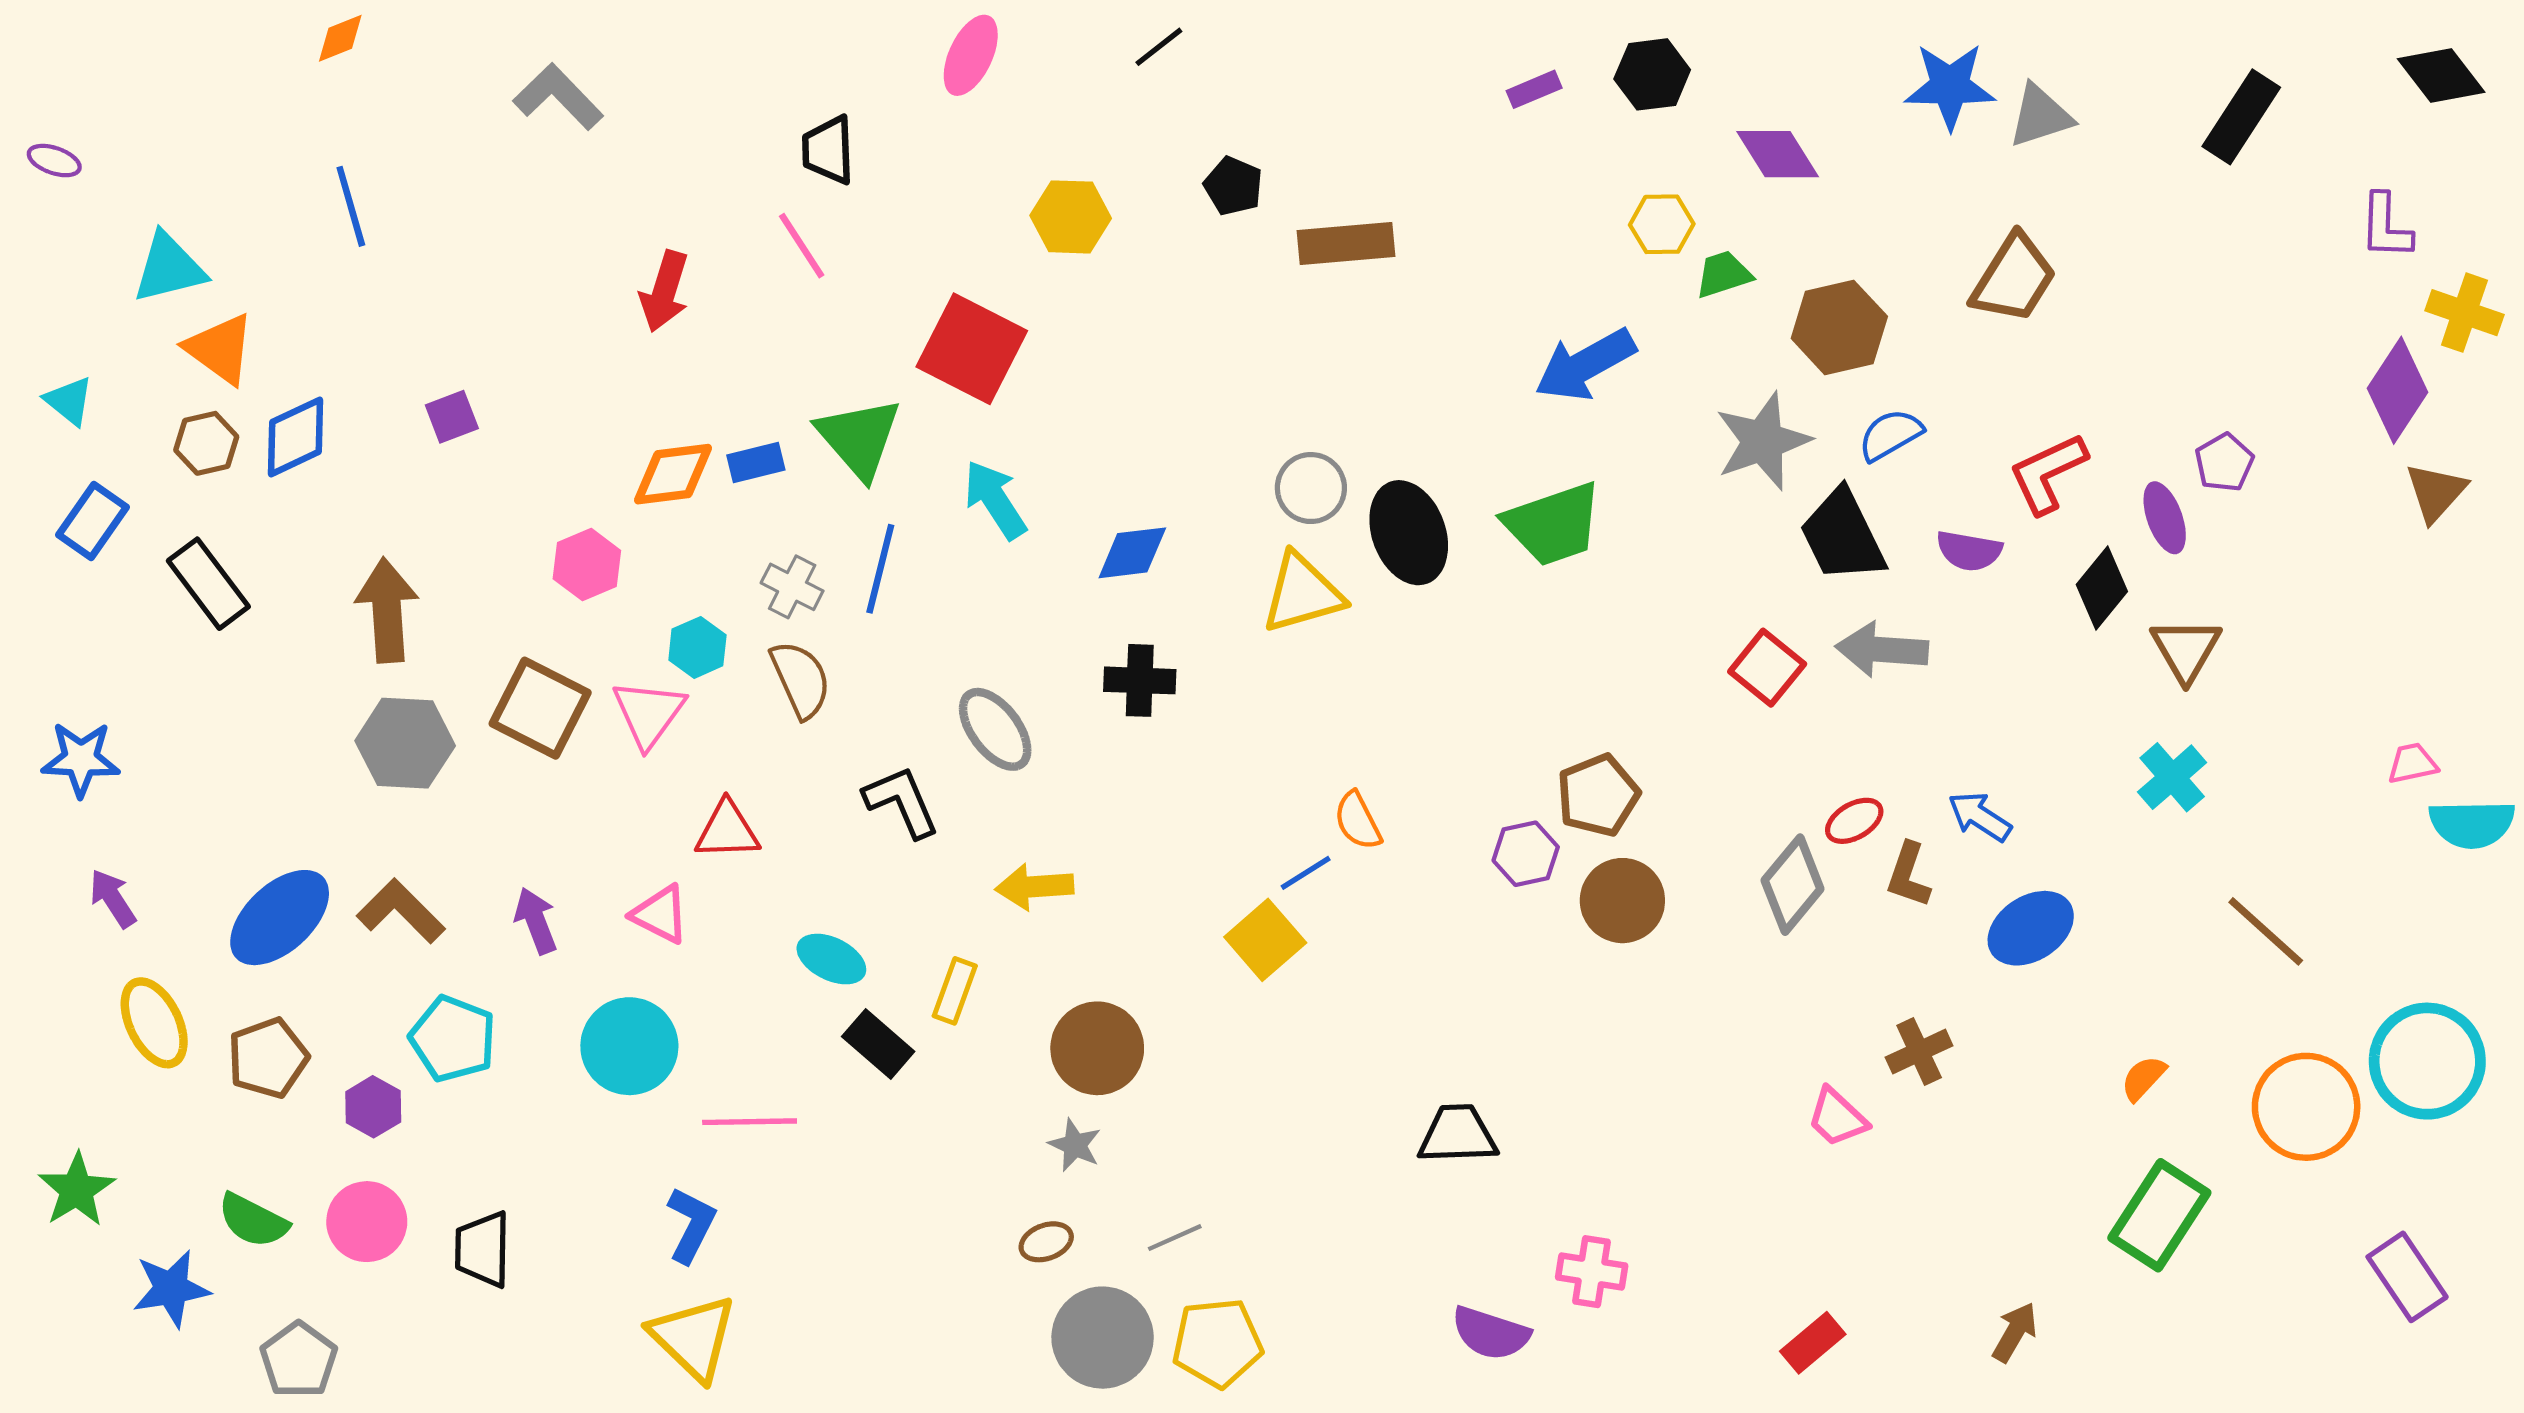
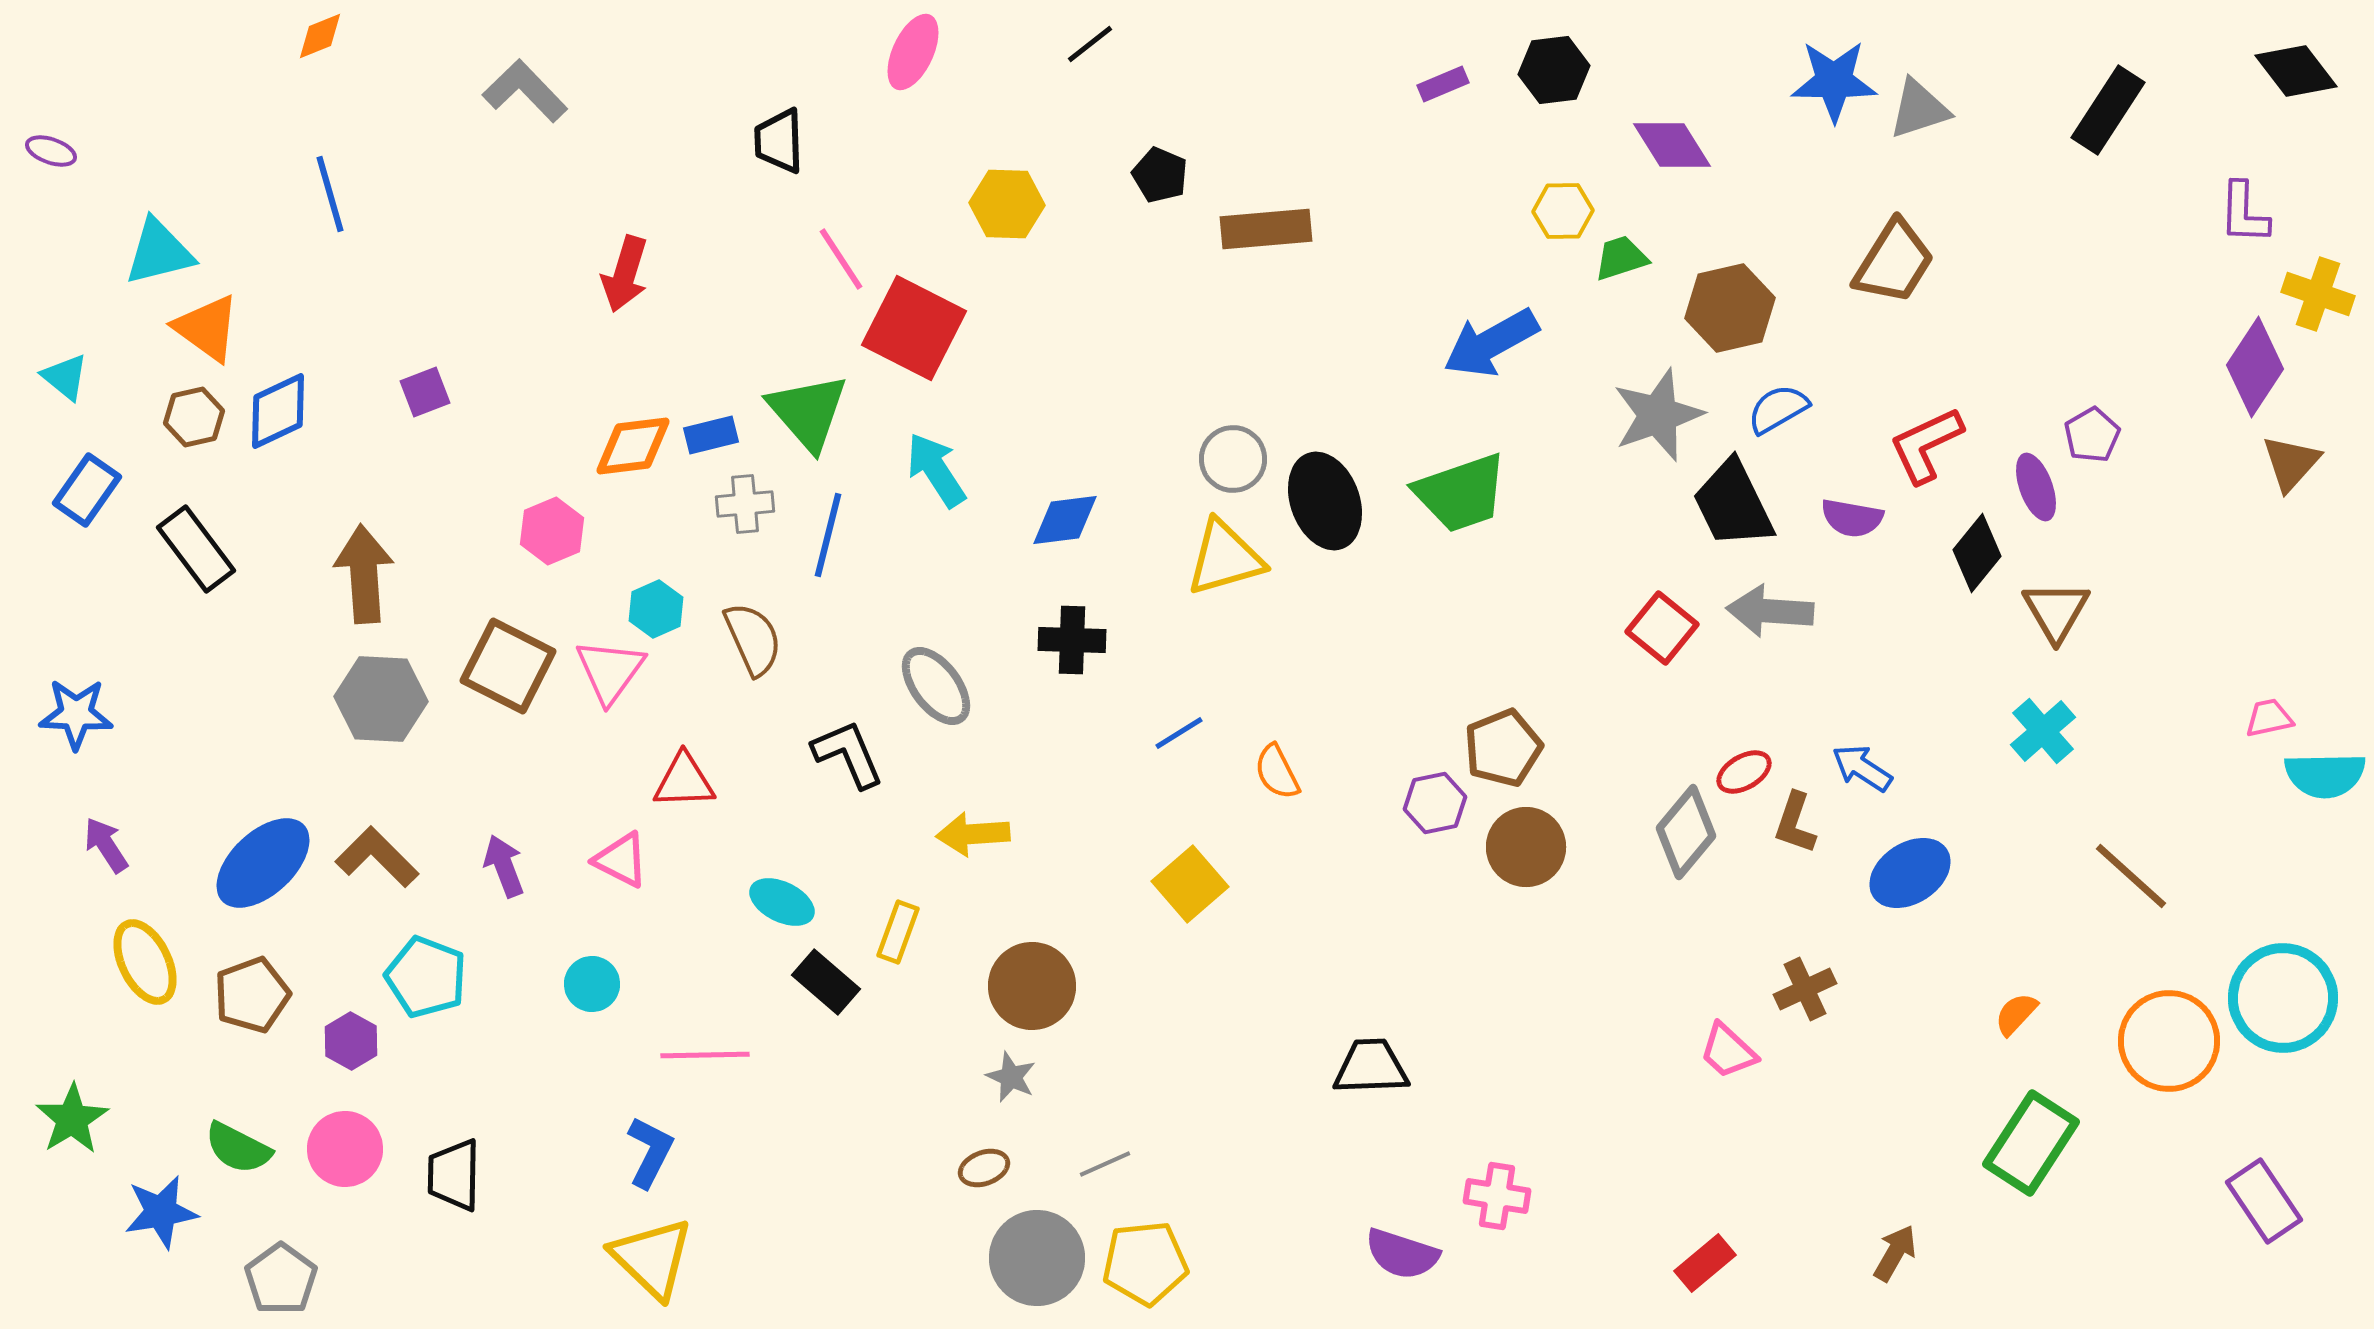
pink line: (802, 246) -> (841, 259), moved
gray cross: (792, 587) -> (745, 504), moved, turned -32
blue line: (1306, 873) -> (1179, 733), moved
cyan circle: (629, 1046) -> (592, 984), size x0.6

